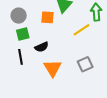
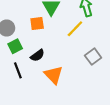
gray square: (85, 64) -> (93, 57), moved

